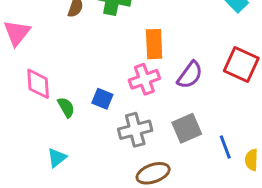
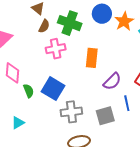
pink cross: (144, 79) -> (56, 49), moved
blue square: (102, 99) -> (53, 89), size x1.6
blue line: (225, 147) -> (127, 103), moved

